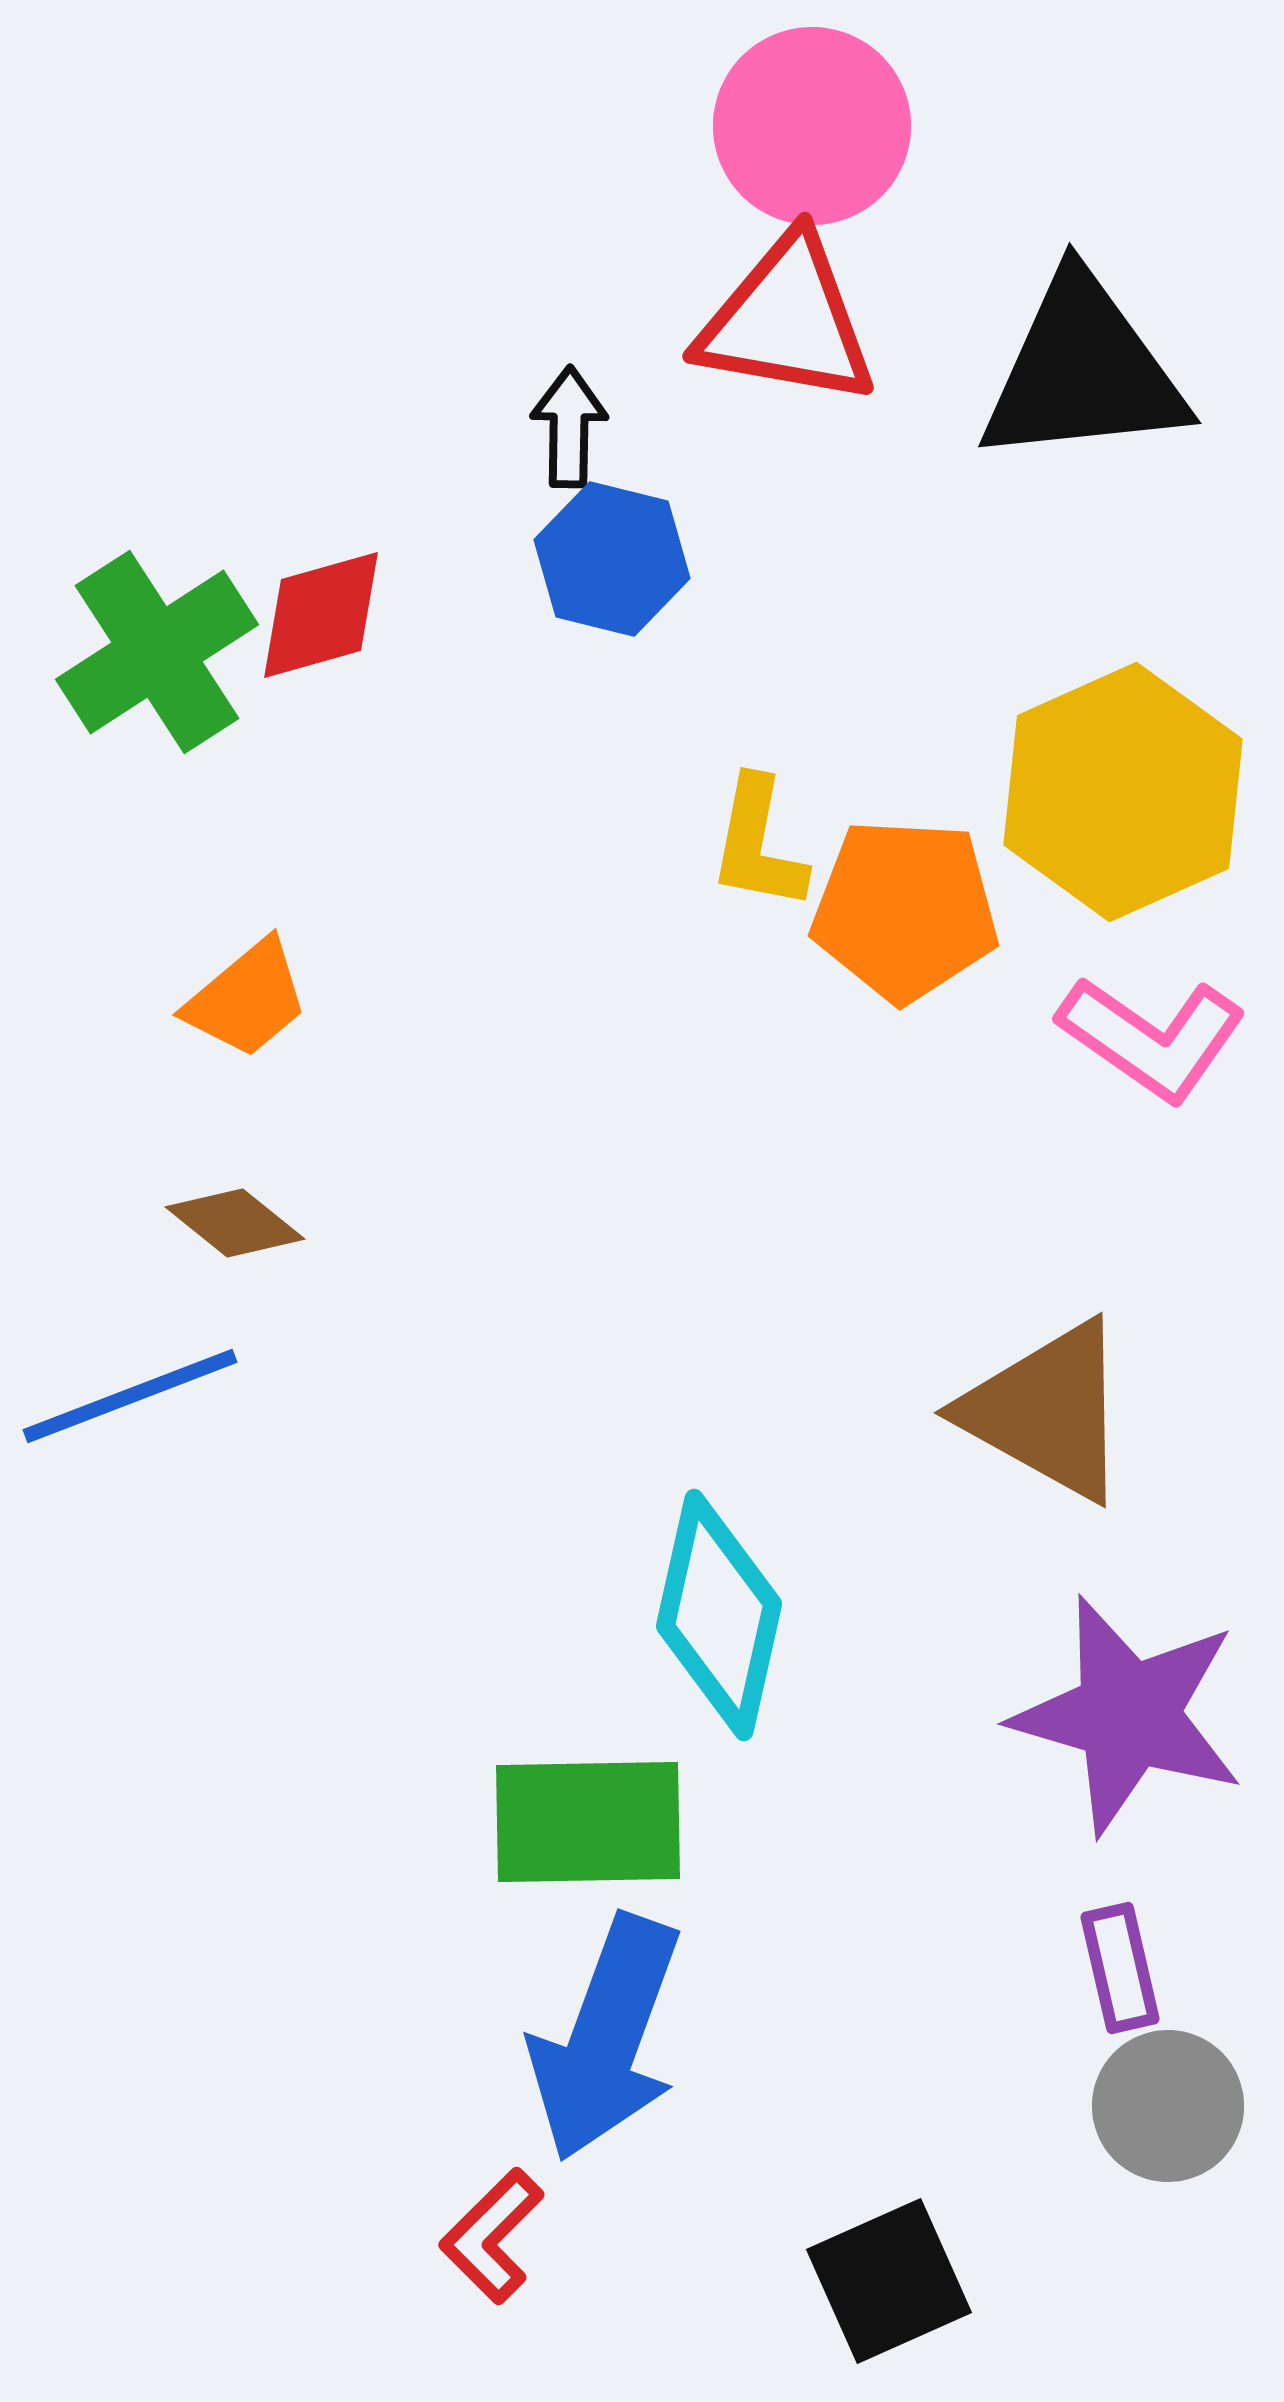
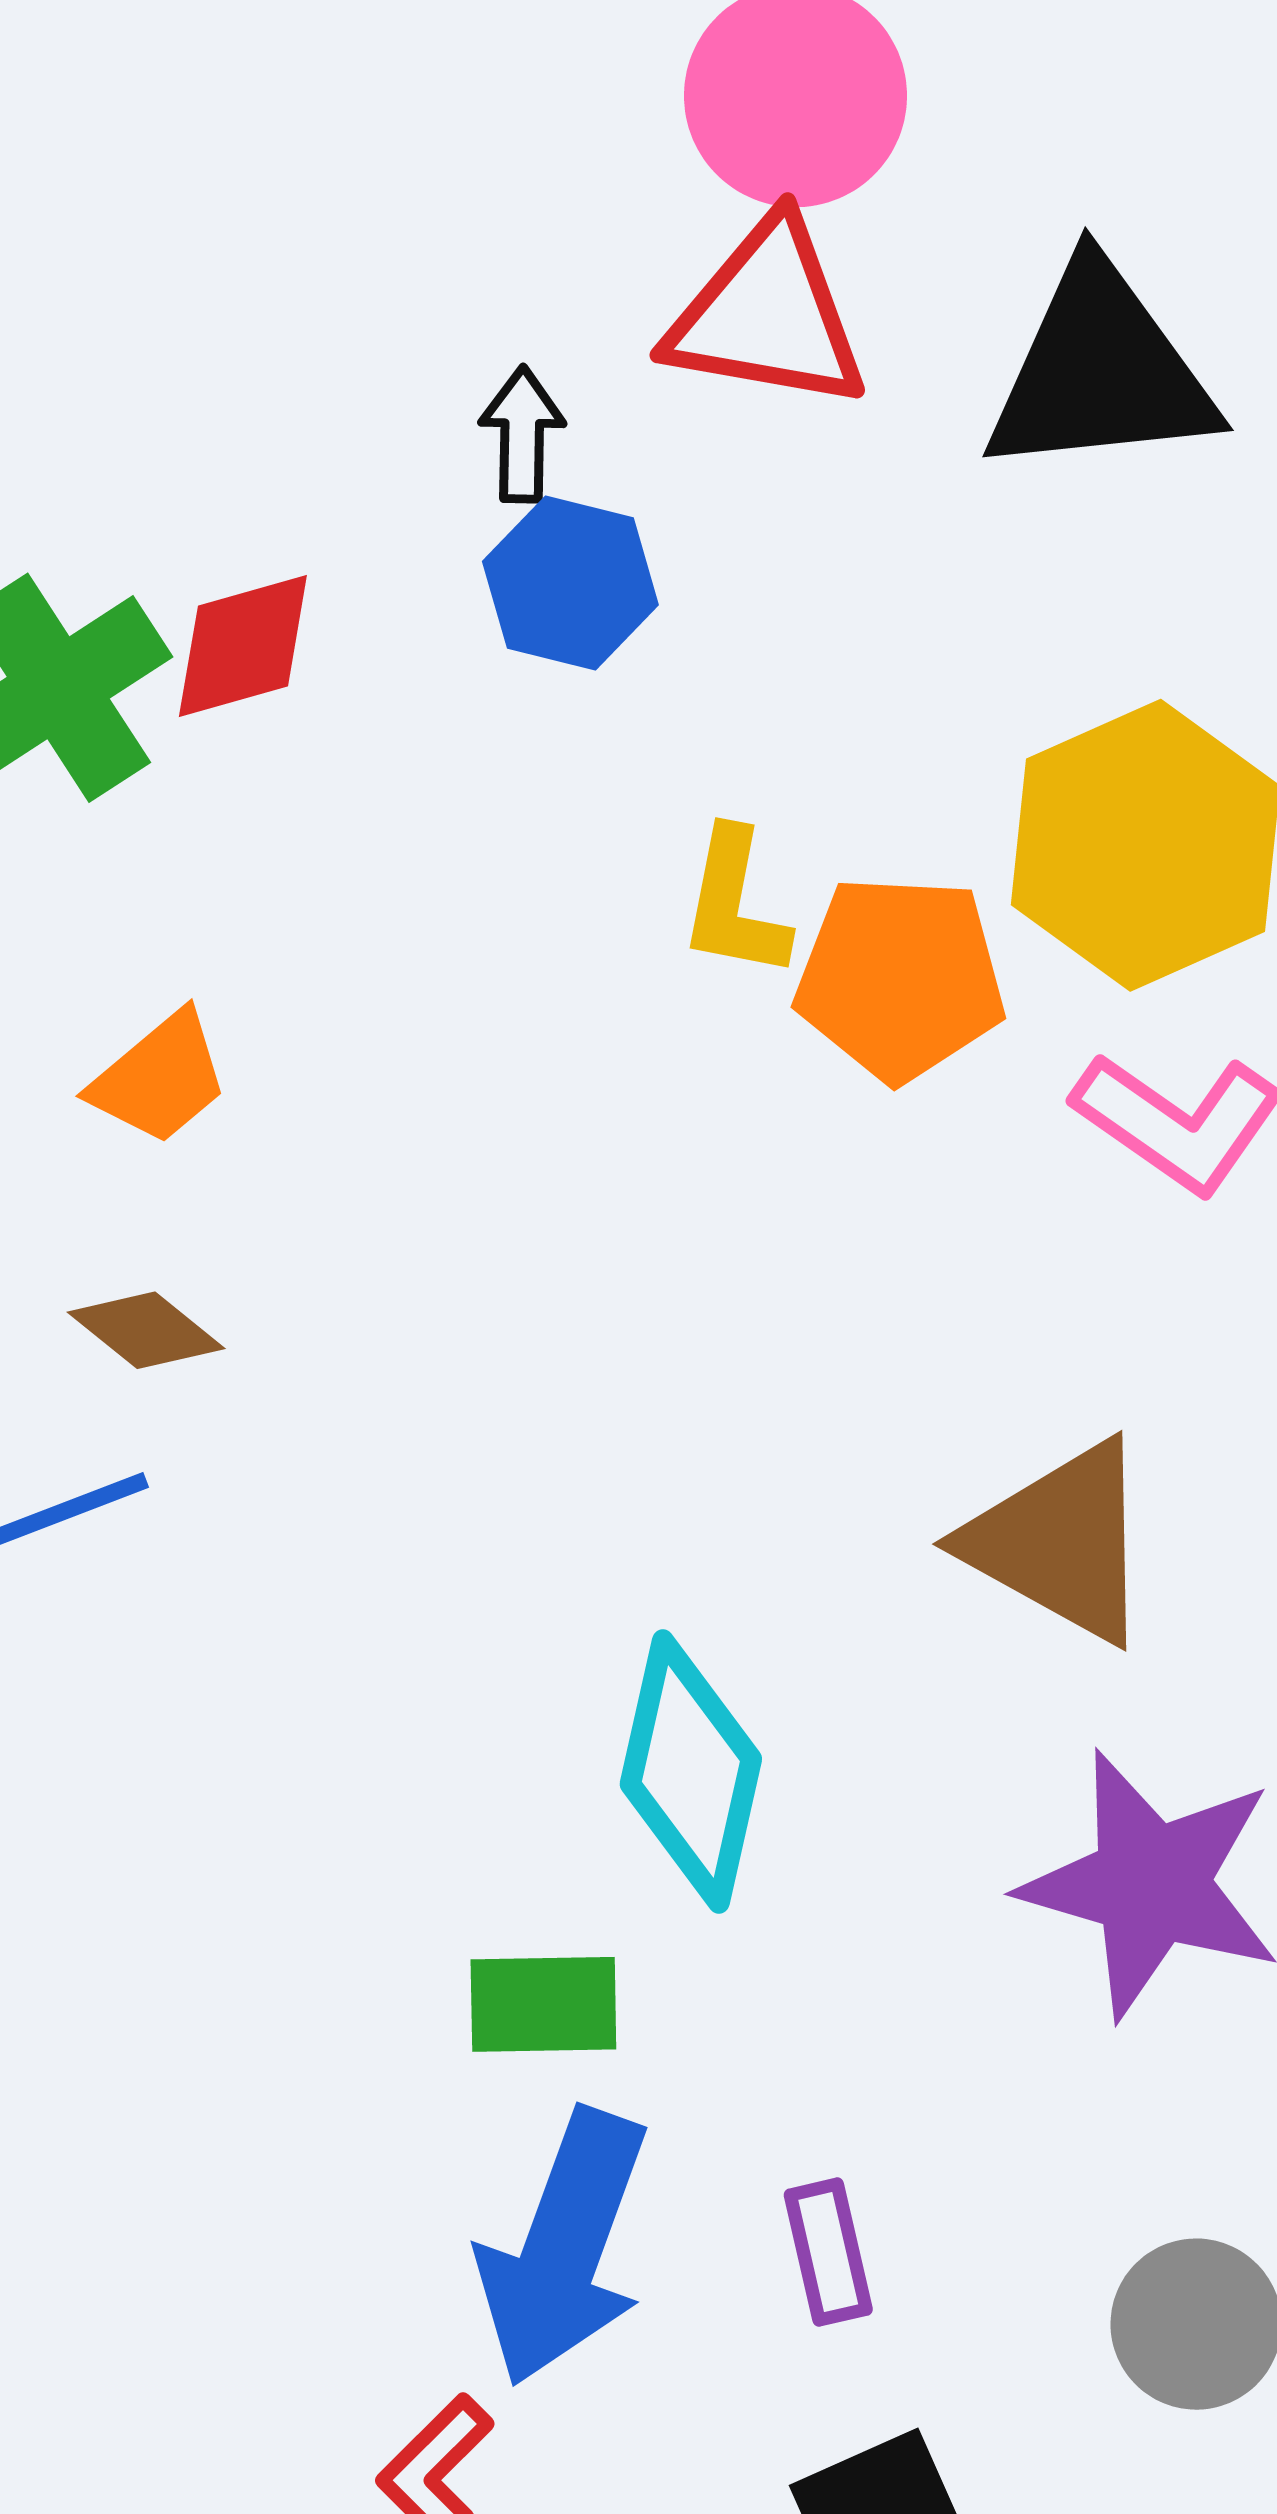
green rectangle: (588, 1822) -> (543, 2004), size x0.7
purple rectangle: (1120, 1968) -> (828, 2252), moved

